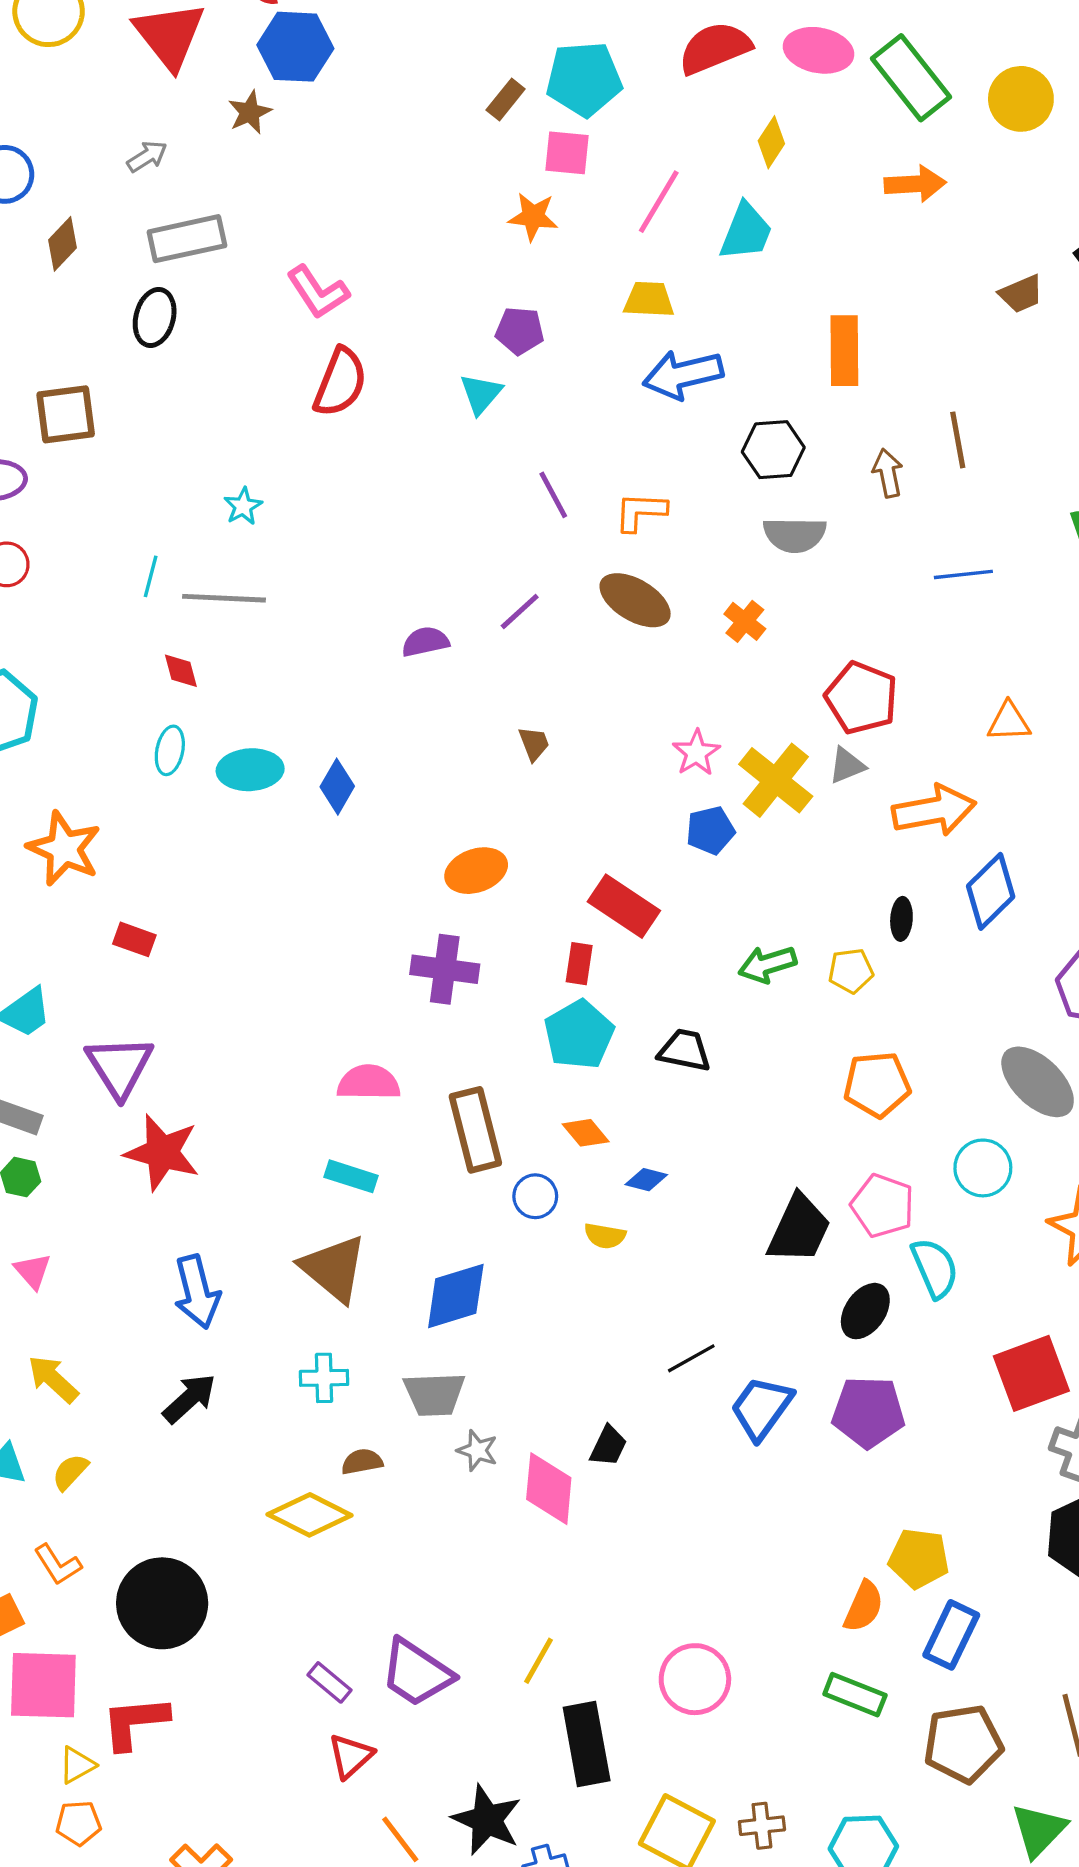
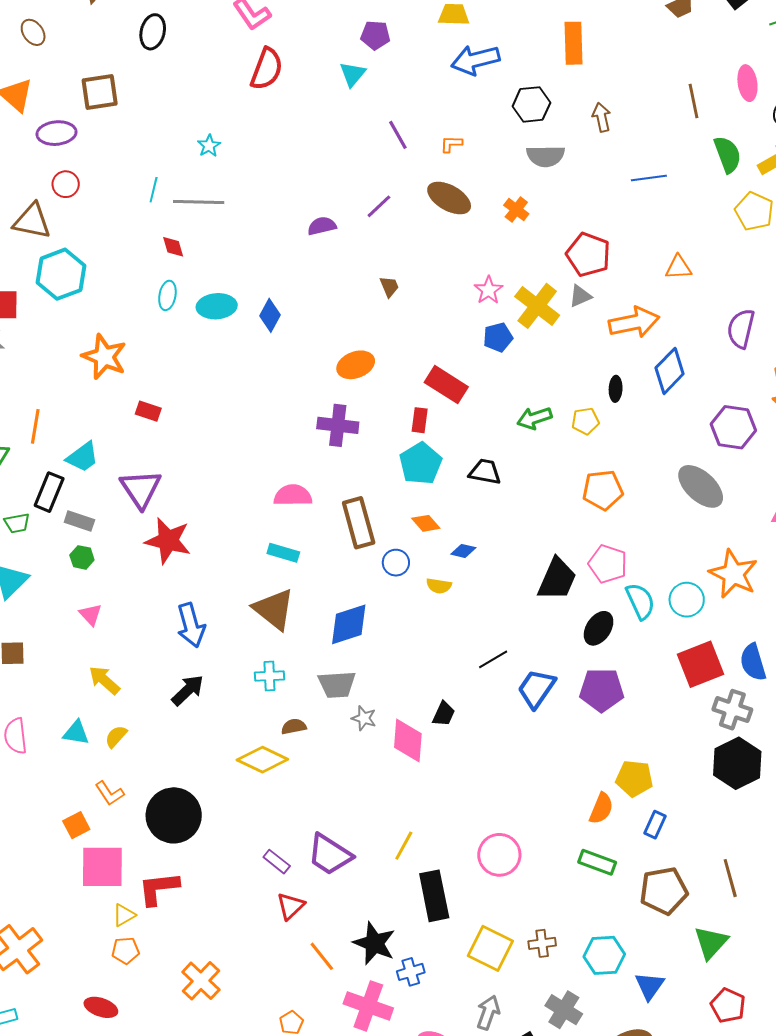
brown line: (958, 440) -> (694, 101), moved
orange L-shape: (640, 512) -> (451, 144), size x0.7
cyan circle: (983, 1168) -> (687, 600), moved
blue rectangle: (951, 1635) -> (655, 825), size x0.7

